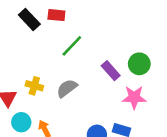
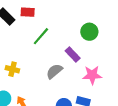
green circle: (139, 64) -> (89, 32), moved
gray semicircle: (67, 88) -> (54, 71), moved

